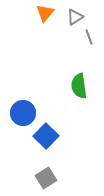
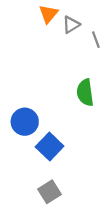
gray triangle: (75, 17) -> (71, 25), moved

